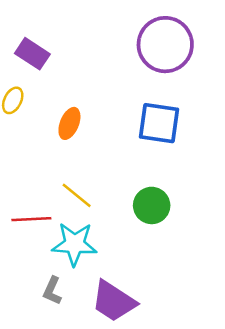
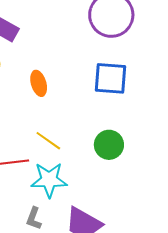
orange ellipse: (69, 123) -> (39, 83), turned -35

